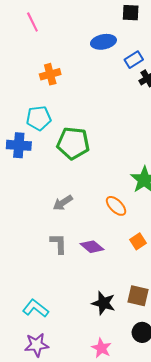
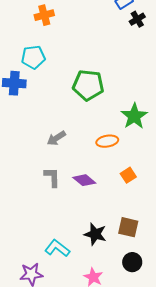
green pentagon: (73, 143) -> (88, 85), moved
orange ellipse: (116, 206) -> (107, 141), turned -55
cyan L-shape: (36, 308) -> (57, 248), moved

